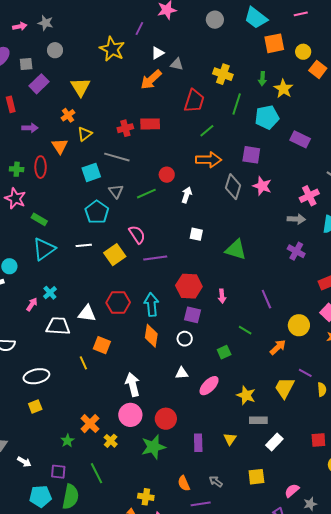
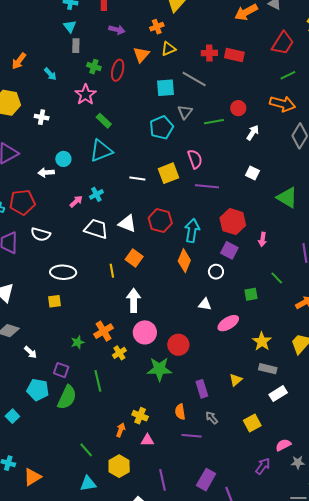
white line: (84, 245) -> (137, 178), moved
white arrow: (133, 385) -> (134, 300), moved
purple rectangle: (198, 443) -> (202, 389), moved, turned -30
yellow square: (256, 477) -> (252, 423), turned -36

